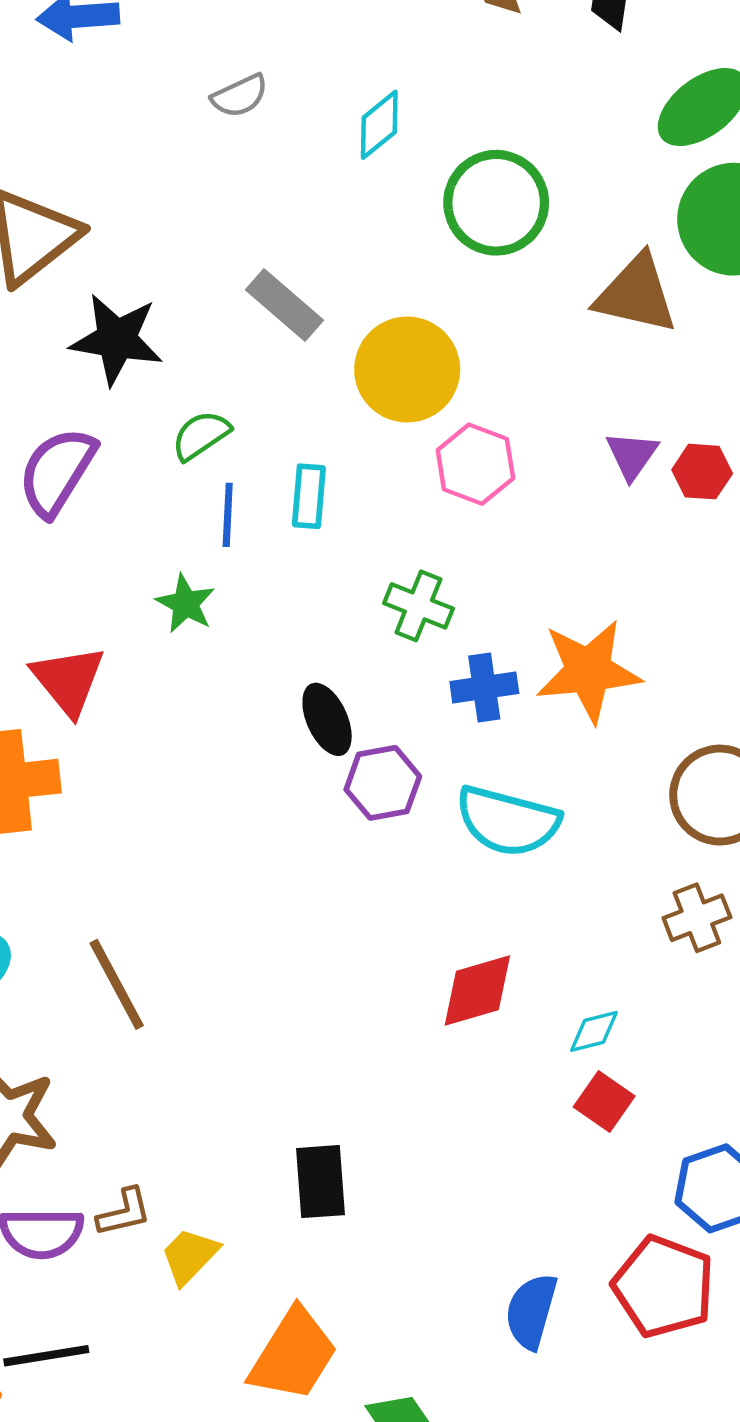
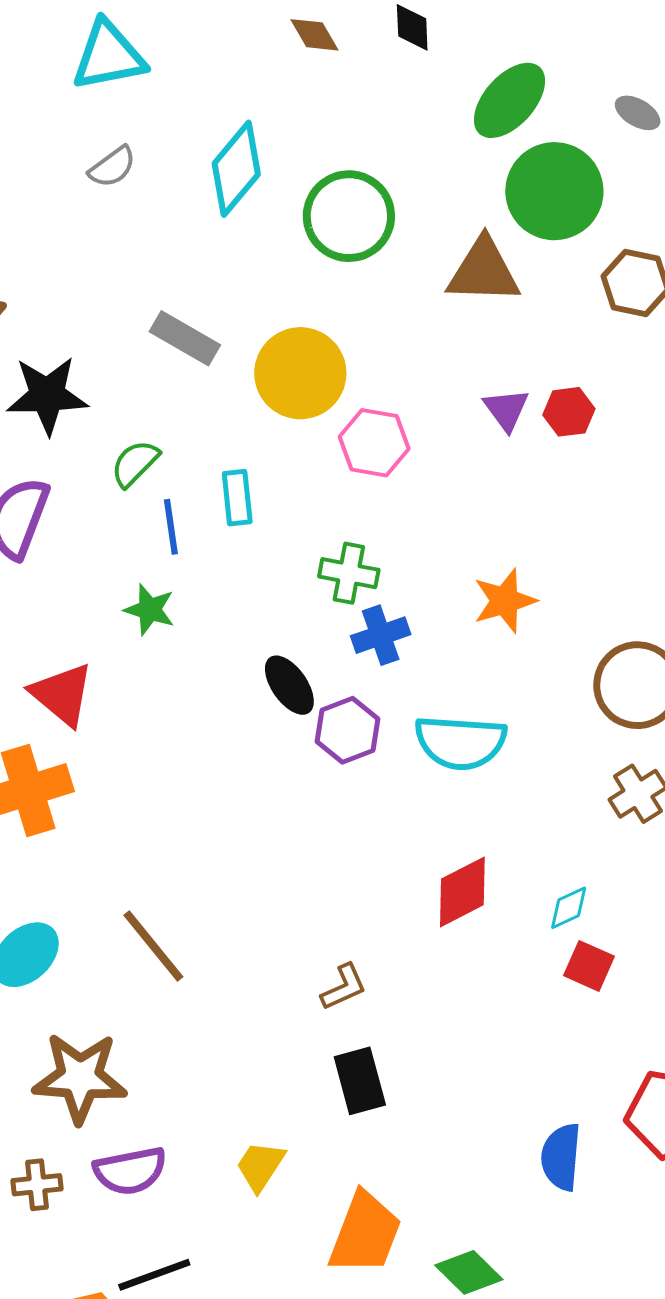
cyan diamond: (379, 125) -> (236, 169), size x1.5
orange star: (588, 671) -> (505, 601), size x0.7
blue cross: (484, 688) -> (381, 635), moved
brown L-shape: (124, 1212) -> (344, 987), moved

